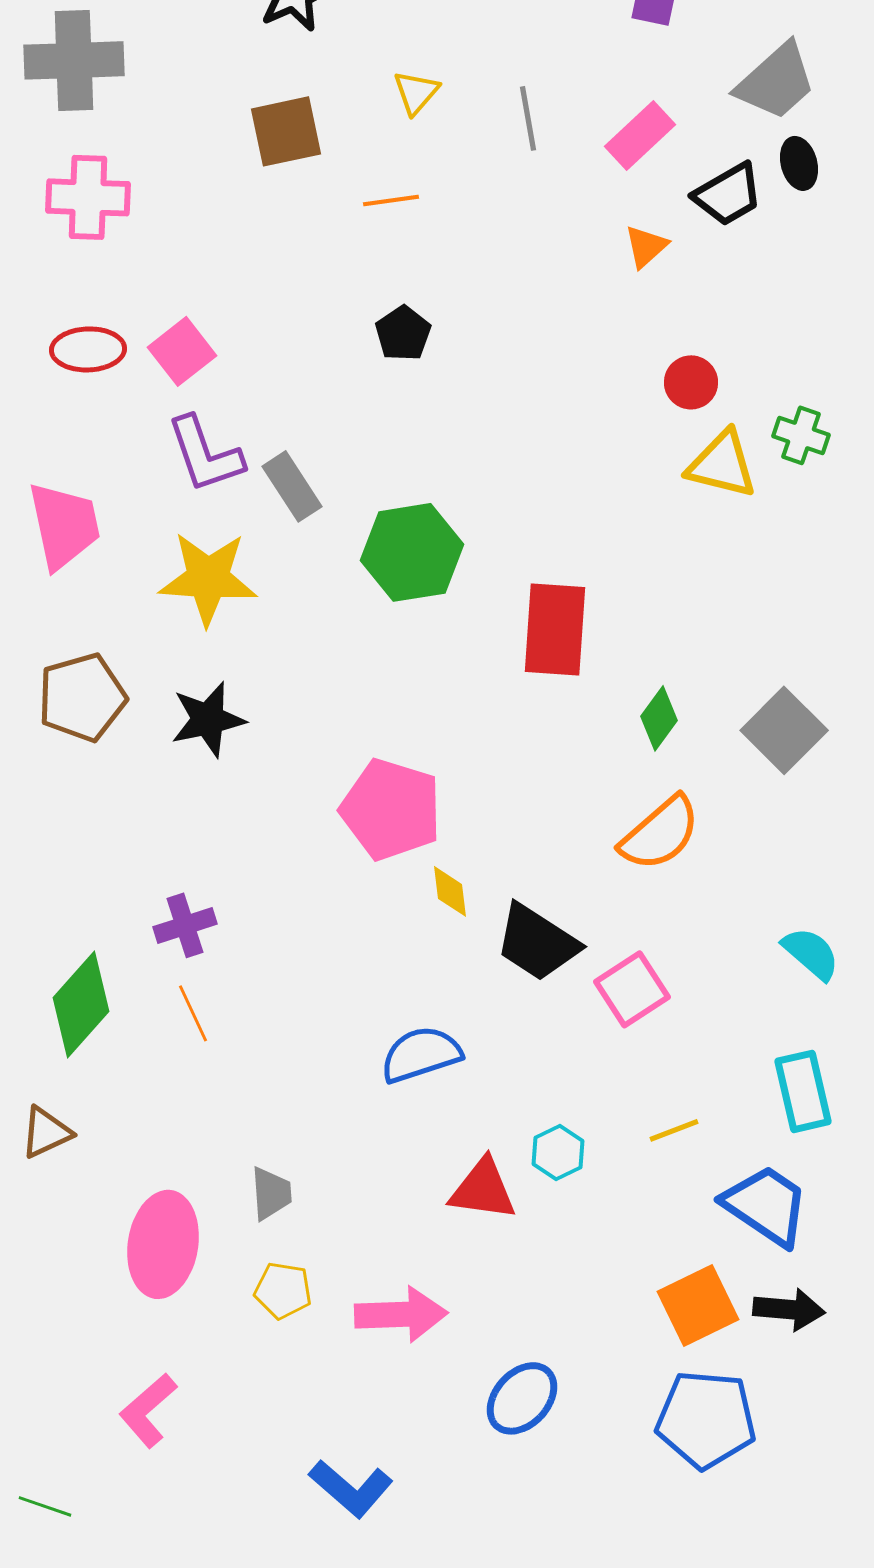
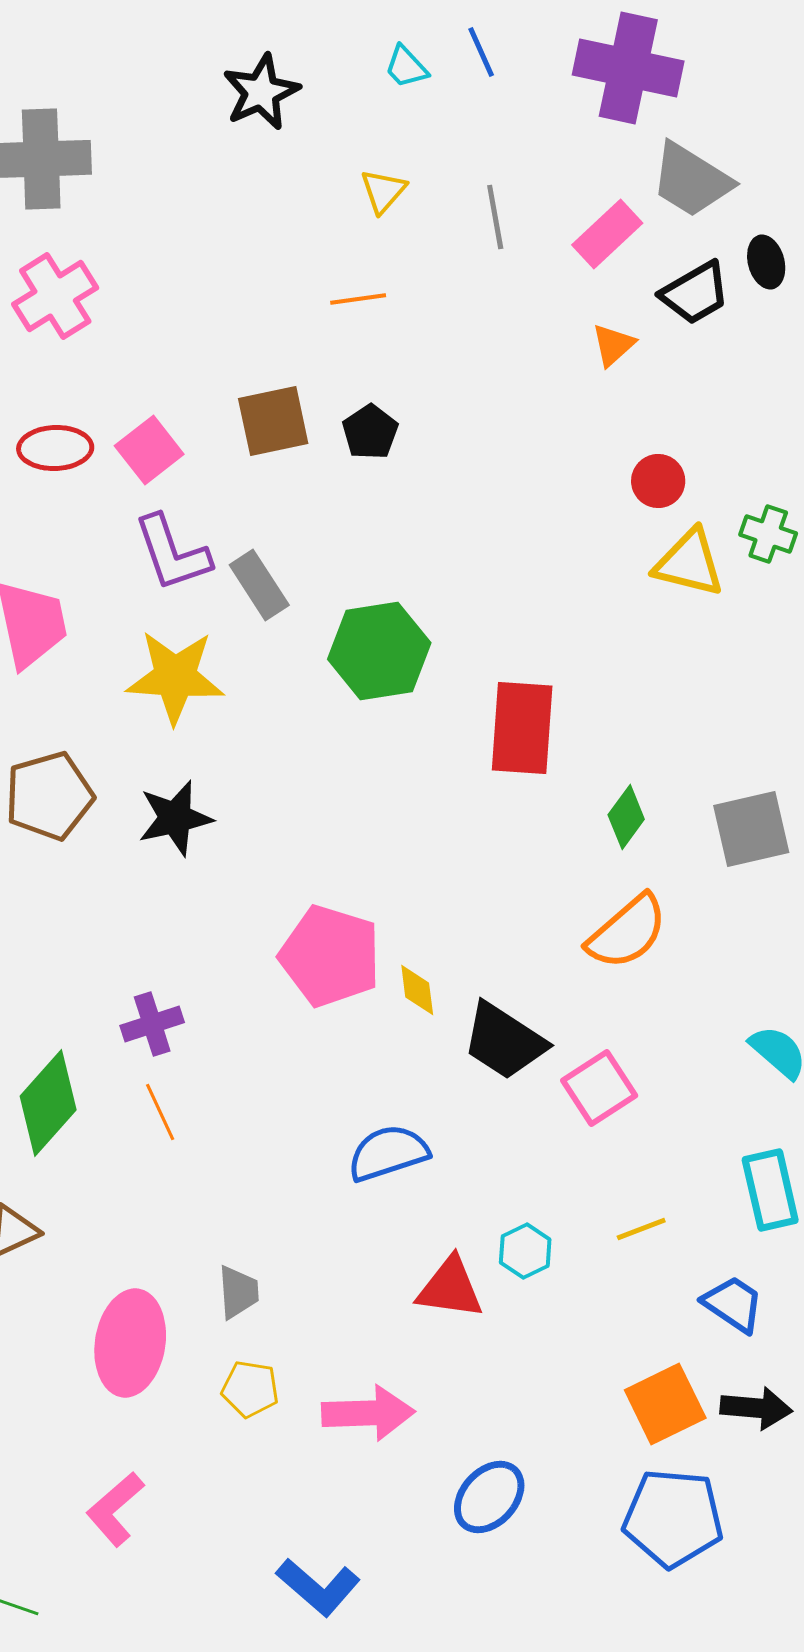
gray trapezoid: (776, 81) -> (691, 180), moved, turned 74
brown square: (286, 131) -> (273, 421), moved
pink cross: (88, 197) -> (55, 296), turned -34
gray square: (784, 730) -> (751, 829), turned 32
pink pentagon: (391, 809) -> (330, 956), moved
blue trapezoid: (766, 1205) -> (733, 1304), size x0.7

